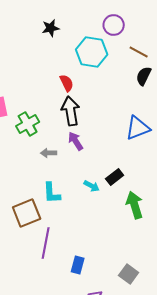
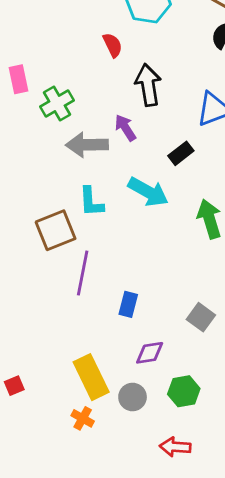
black arrow: (71, 111) -> (148, 85), moved
gray arrow: (49, 153) -> (87, 145), size x1.8
black rectangle: (115, 177) -> (181, 153), moved
cyan arrow: (92, 186) -> (148, 192), size x1.8

